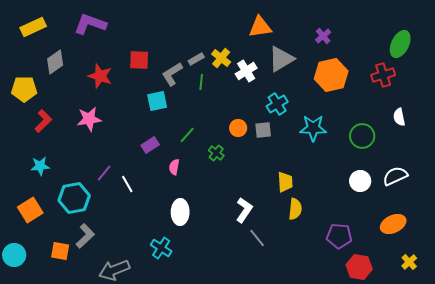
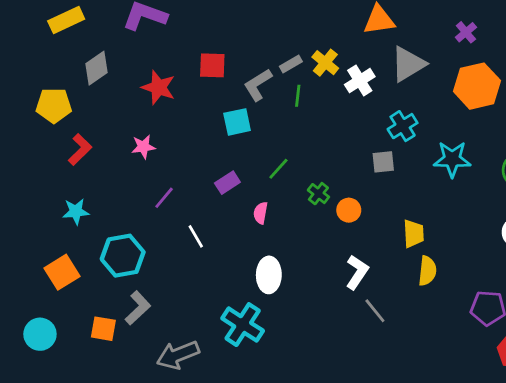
pink star: (89, 119) -> (143, 147), size x0.7
orange circle: (238, 128) -> (349, 210), moved
purple line: (104, 173) -> (164, 198), moved
cyan cross: (161, 248) -> (243, 325), size x1.4

